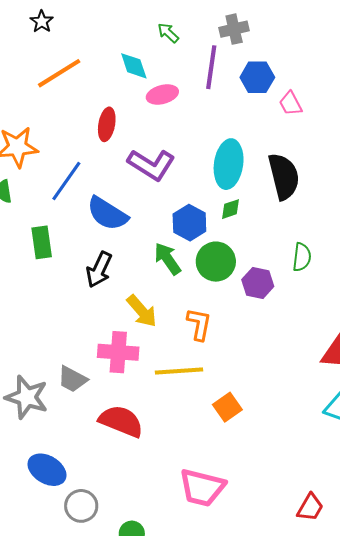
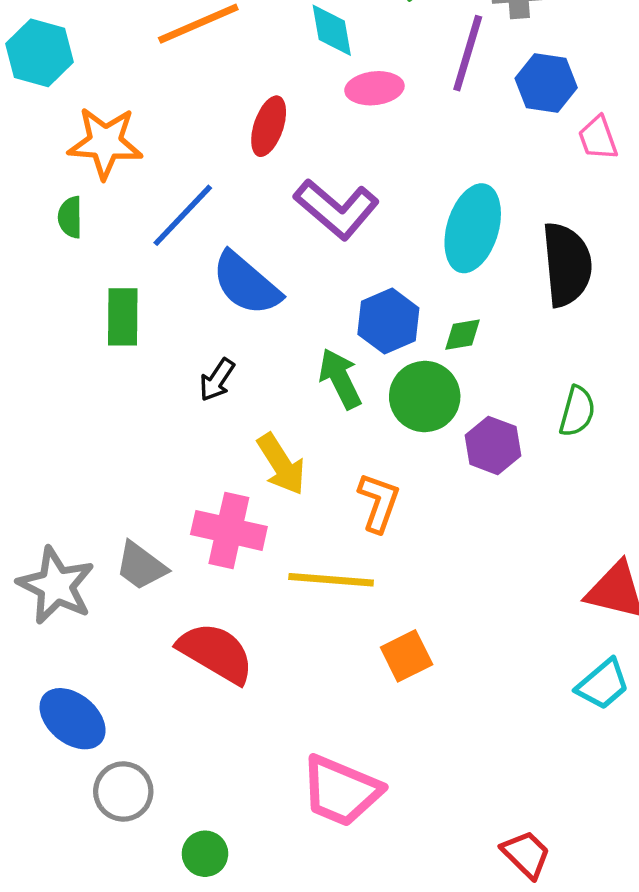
green diamond: (230, 209) -> (462, 335), moved
black arrow: (99, 270) -> (217, 380), size x0.7
red trapezoid: (310, 507) -> (526, 854), turned -84

